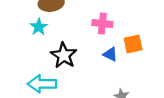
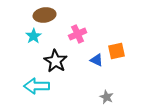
pink cross: (102, 24) -> (78, 34), moved, turned -30

